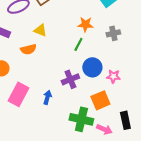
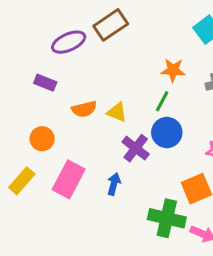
yellow triangle: (40, 30) -> (117, 112), moved
blue circle: (92, 67) -> (167, 133), moved
purple cross: (70, 79) -> (136, 148), moved, turned -30

